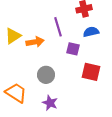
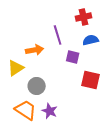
yellow triangle: (13, 36) -> (16, 68), moved
gray circle: (46, 75) -> (37, 86), moved
orange trapezoid: (16, 93) -> (26, 110), moved

